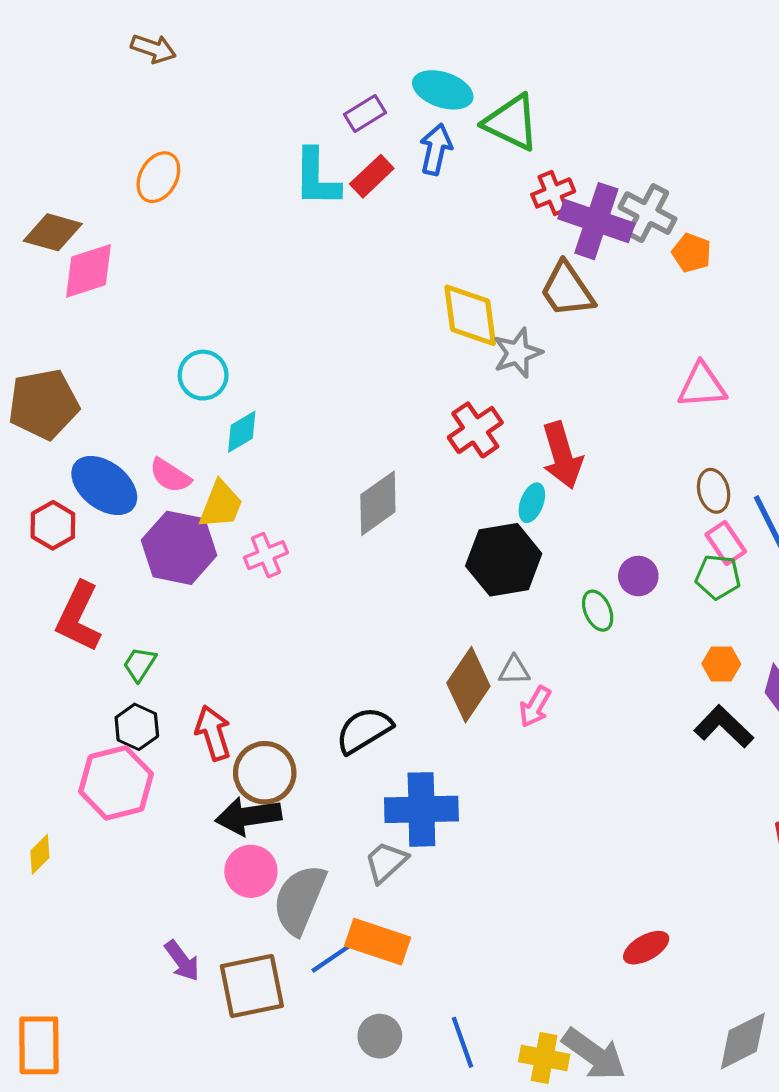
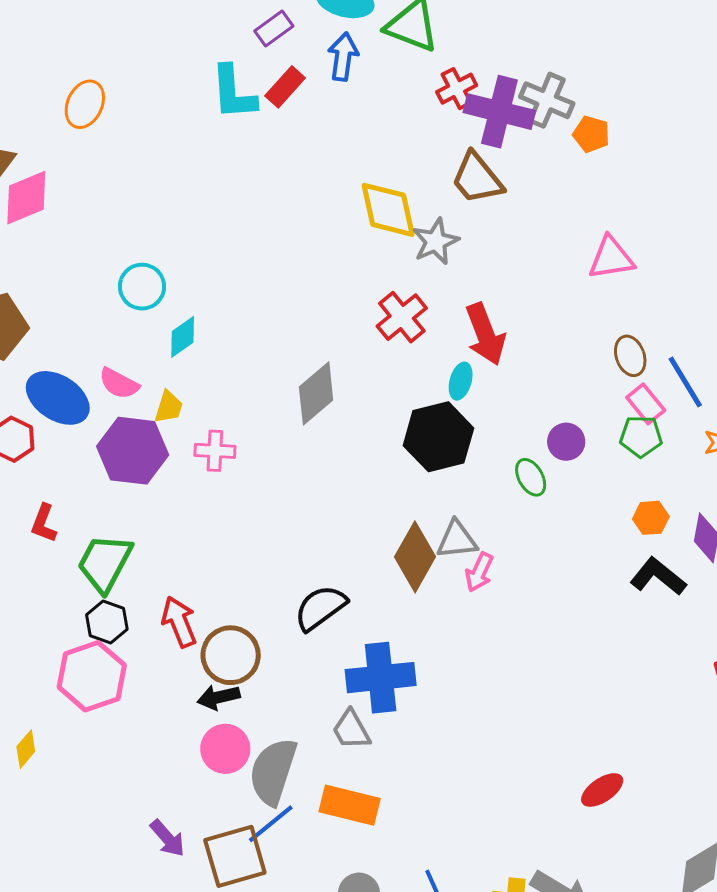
yellow trapezoid: (221, 505) -> (169, 407), size x0.7
pink cross: (266, 555) -> (215, 451), turned 30
red L-shape: (78, 617) -> (44, 523), size x0.6
green trapezoid: (140, 664) -> (105, 563), size x1.8
gray triangle: (514, 670) -> (457, 540), size x1.4
black arrow: (248, 816) -> (219, 697), size x0.7
gray trapezoid: (386, 862) -> (351, 730), turned -72
blue line: (336, 955) -> (271, 824), moved

